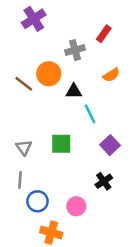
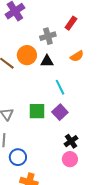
black triangle: (74, 91) -> (47, 61), moved
purple square: (110, 145) -> (60, 112), moved
pink circle: (76, 206) -> (70, 159), moved

